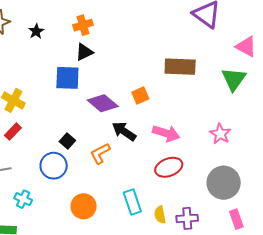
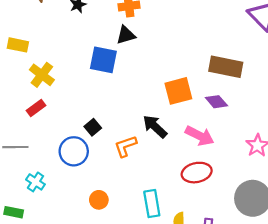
orange square: (140, 95) -> (178, 91), size x1.5
purple diamond: (103, 103) -> (216, 102), moved, size x0.7
orange circle: (84, 206) -> (99, 200), size x0.7

